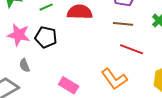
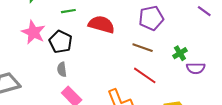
gray semicircle: (24, 65) -> (62, 69), moved

